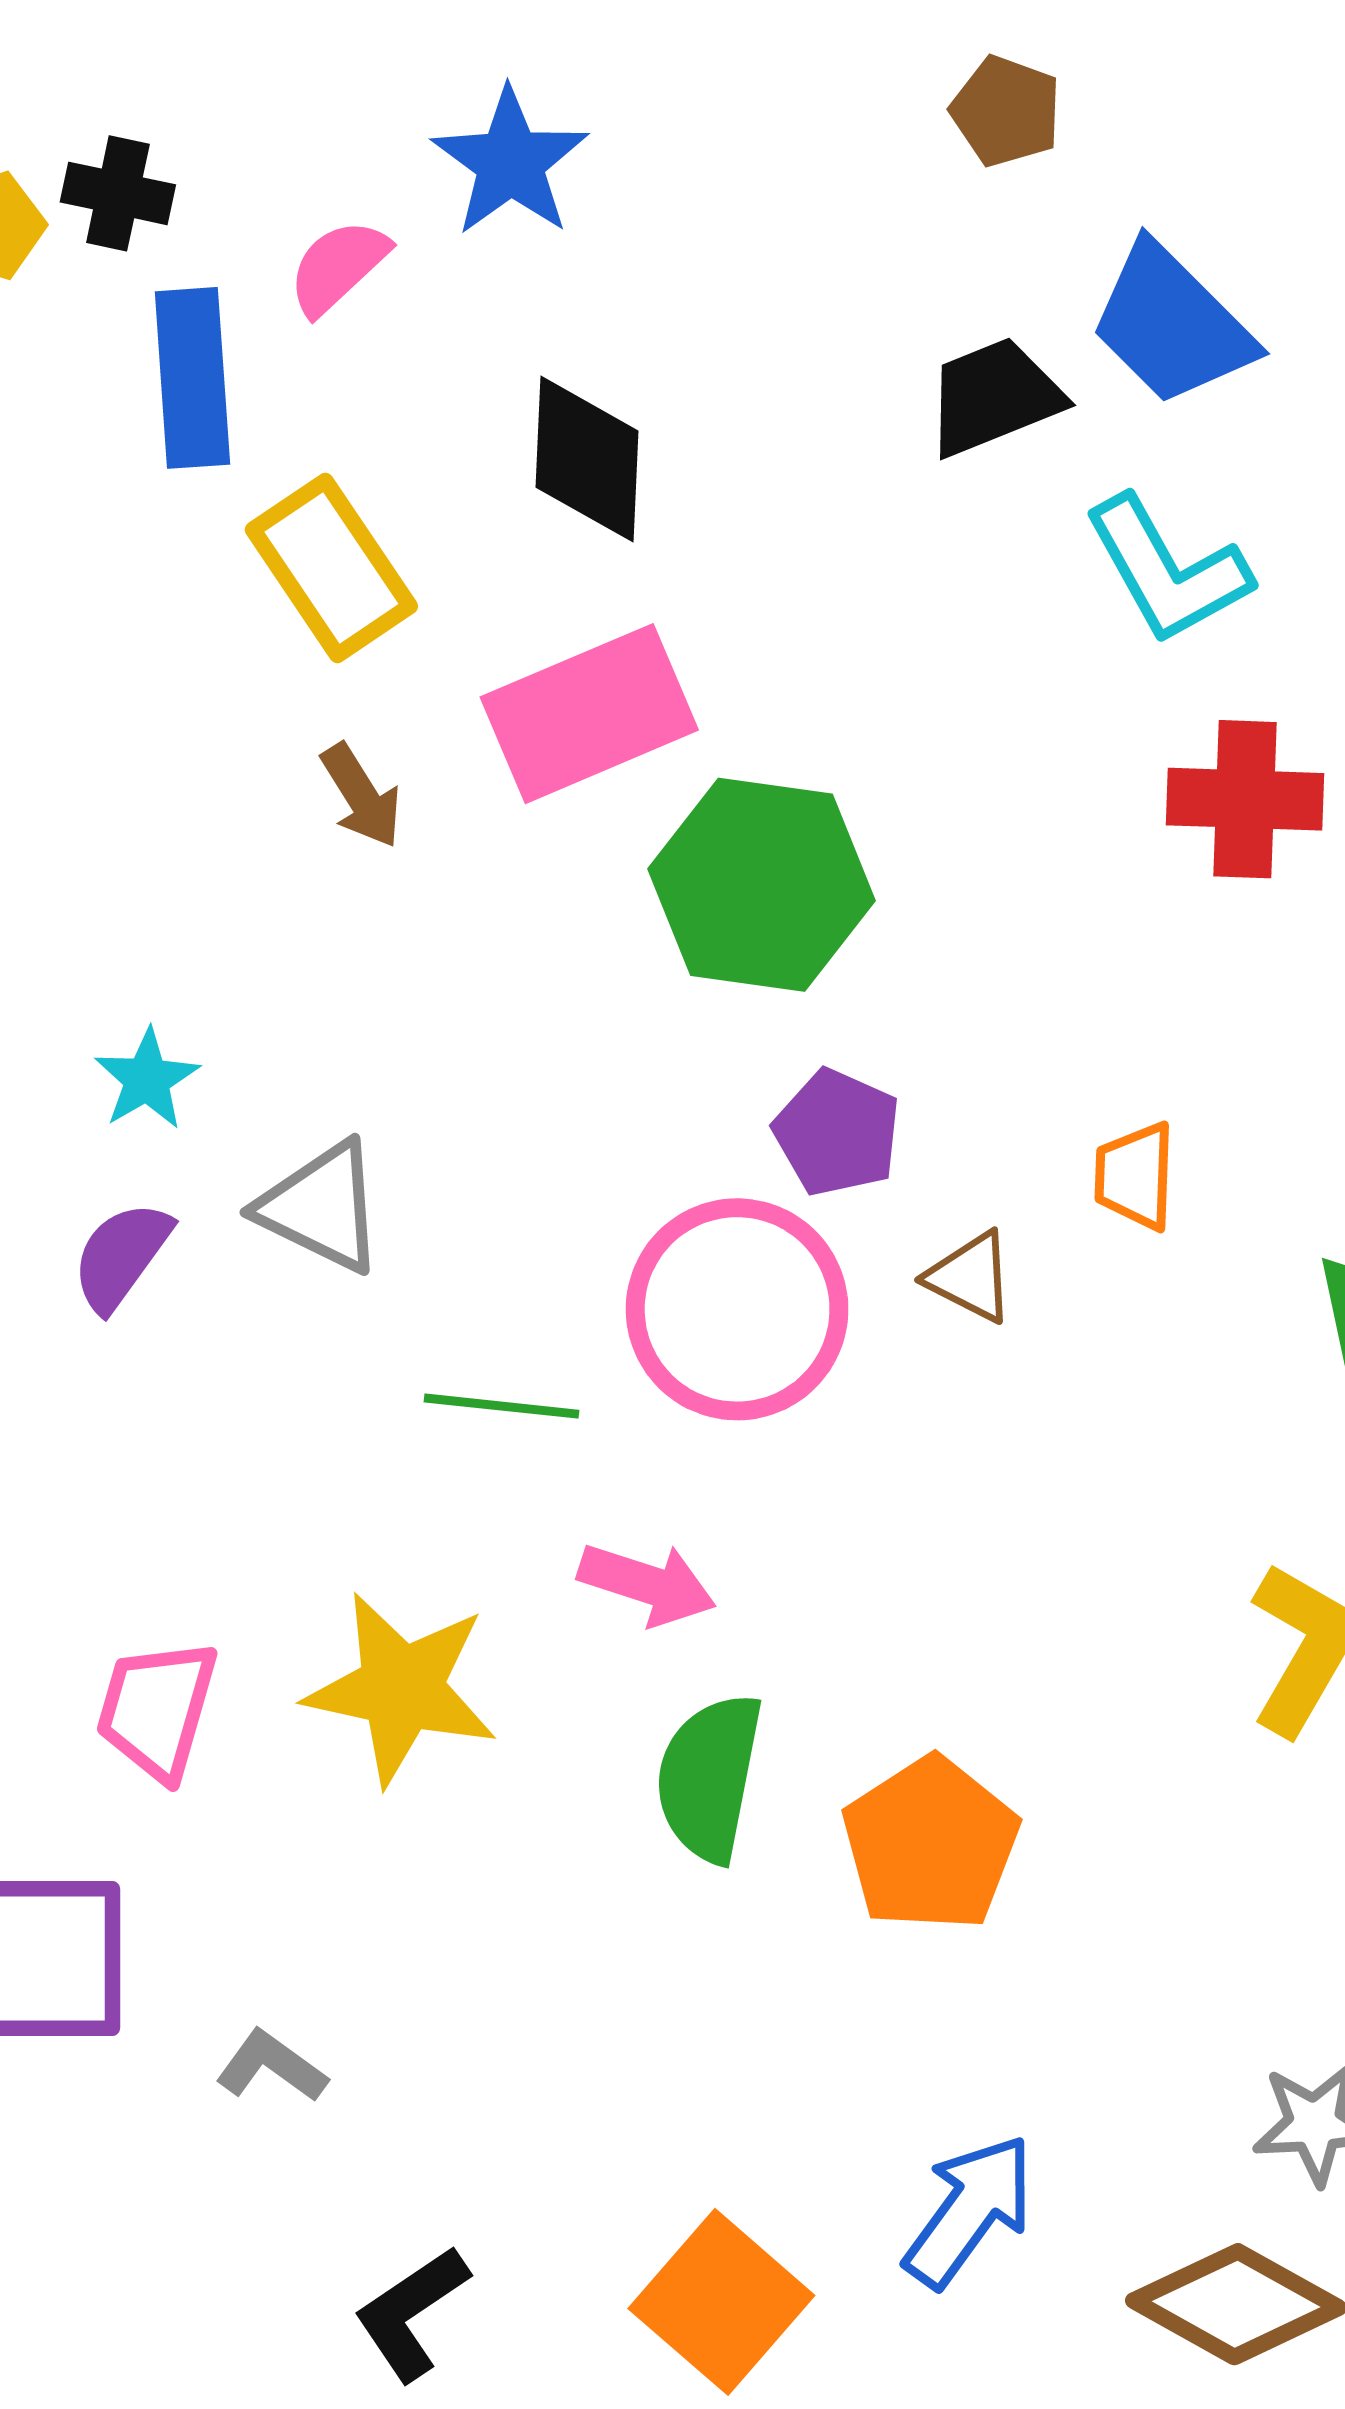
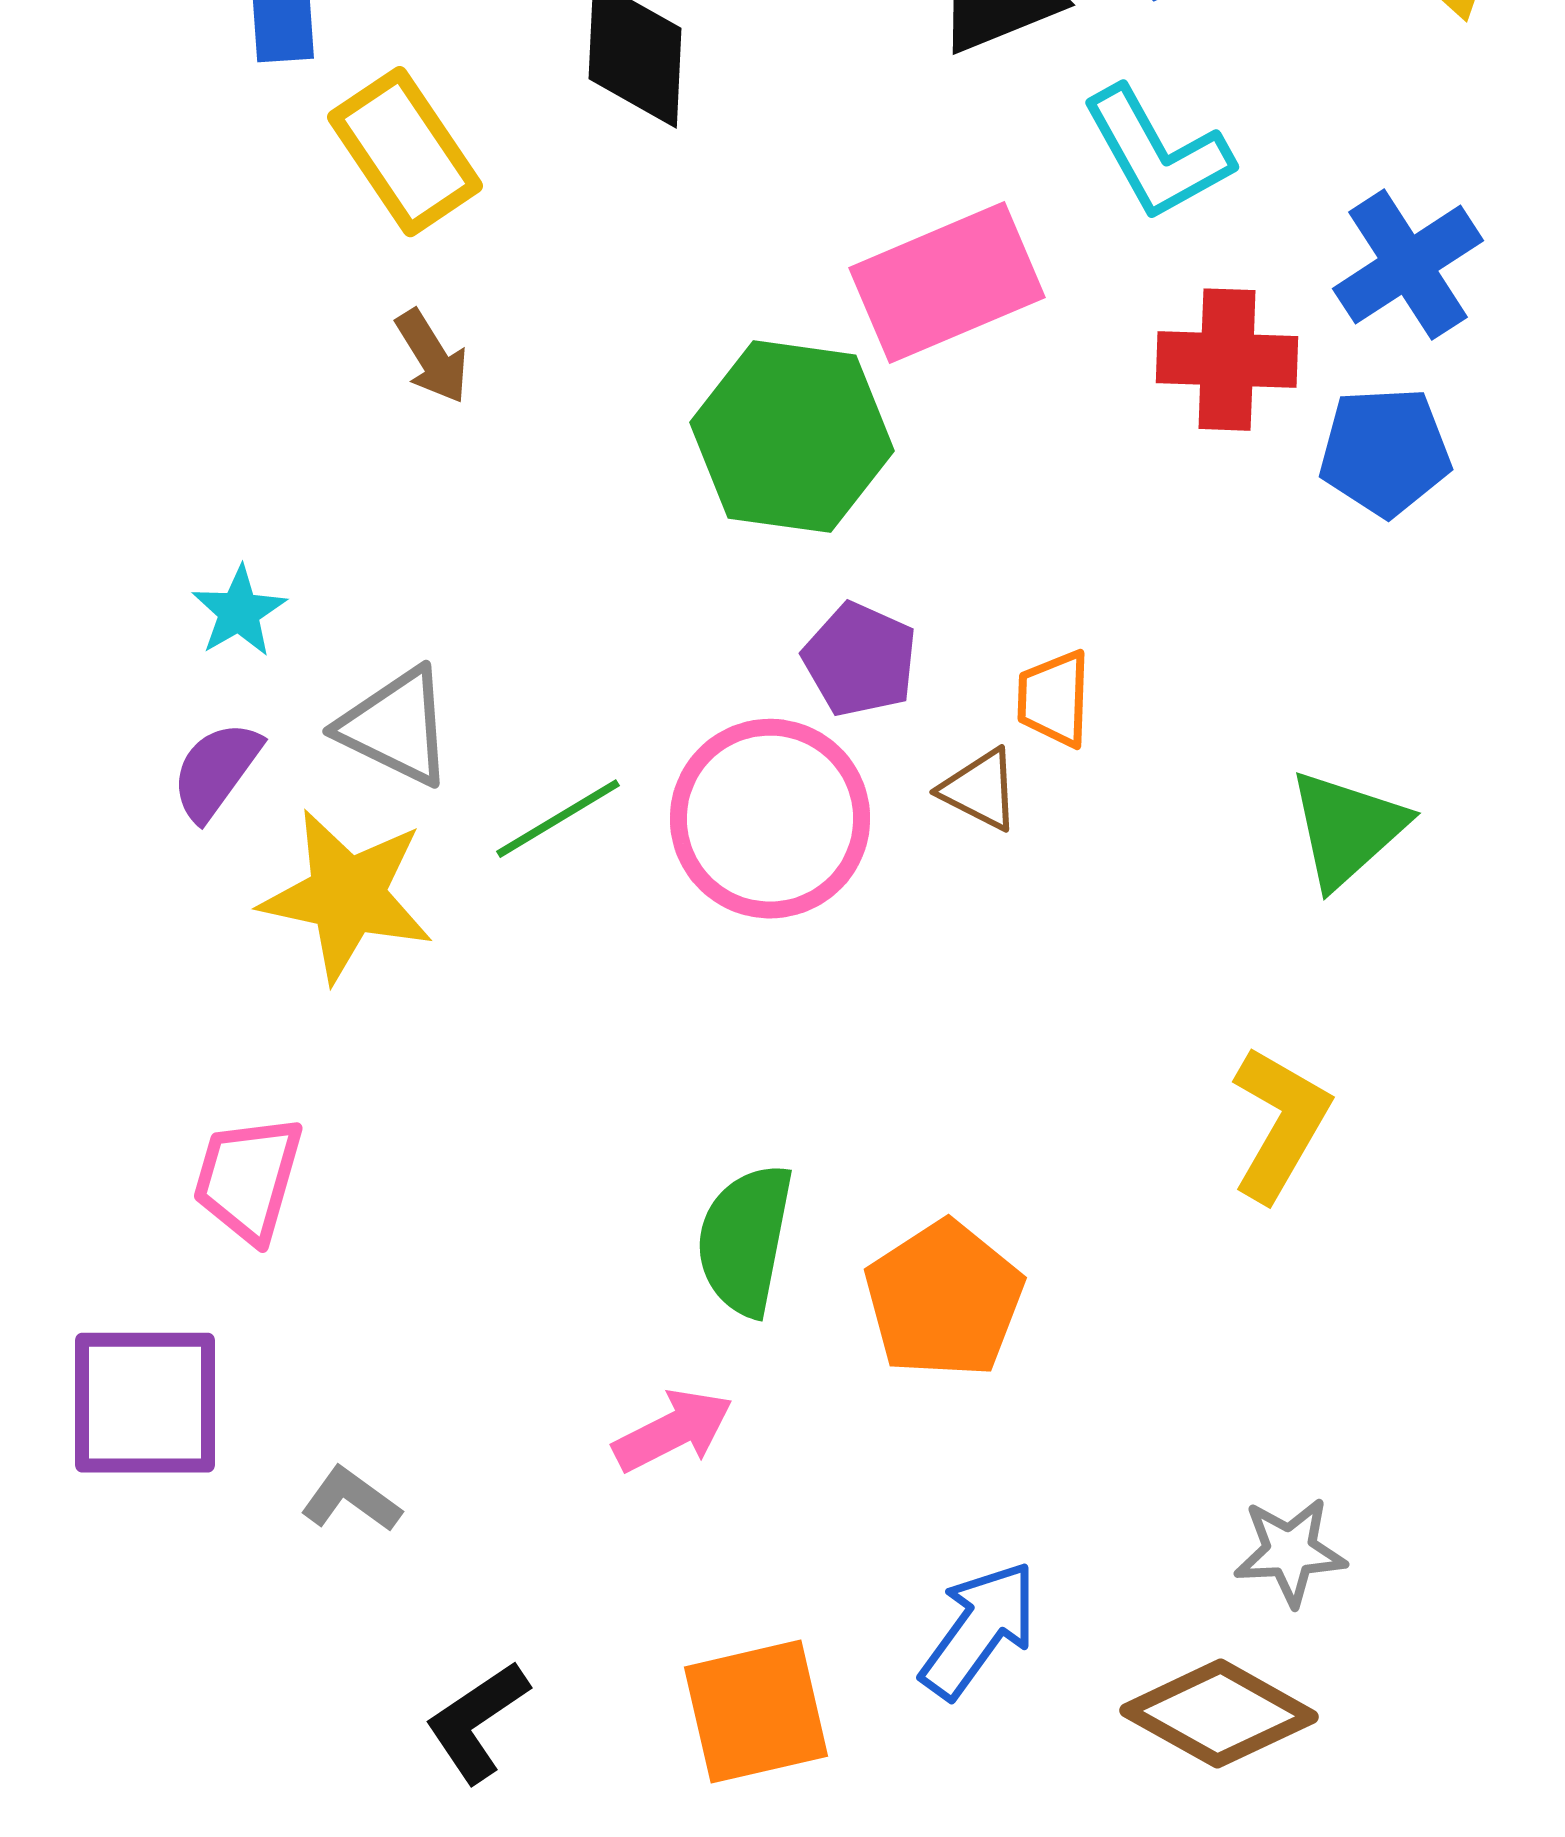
pink rectangle: (589, 714) -> (947, 283), moved
orange trapezoid: (1135, 1176) -> (1054, 699), moved
green line: (501, 1406) -> (558, 819), moved, turned -37
pink arrow: (647, 1584) -> (673, 1431), moved, turned -45
yellow star: (401, 1688) -> (347, 896), moved
orange square: (721, 2302) -> (756, 1712), turned 36

